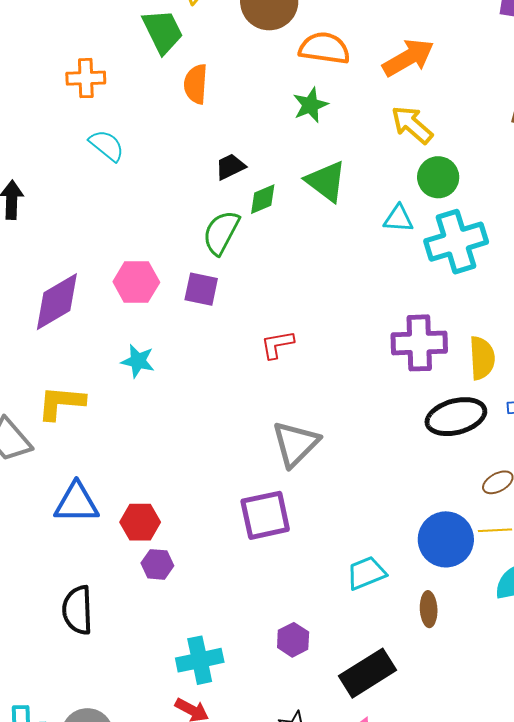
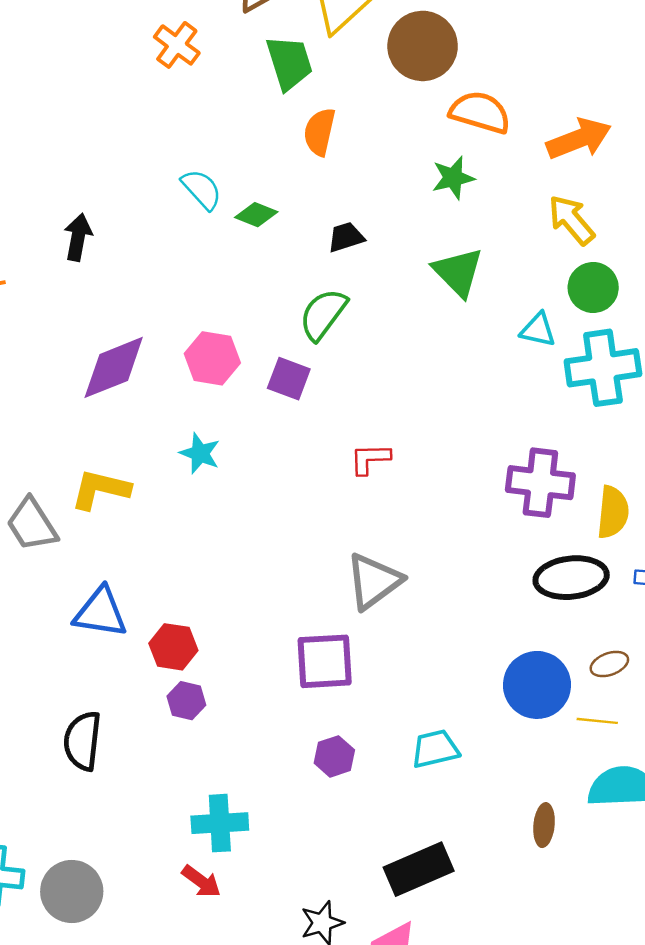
orange cross: (86, 78) -> (177, 45), moved, turned 30
green diamond: (263, 199) -> (256, 215), moved, turned 36
blue circle: (446, 539) -> (537, 685), moved
brown ellipse: (429, 609) -> (544, 825), moved
purple hexagon: (293, 640) -> (334, 756), moved

